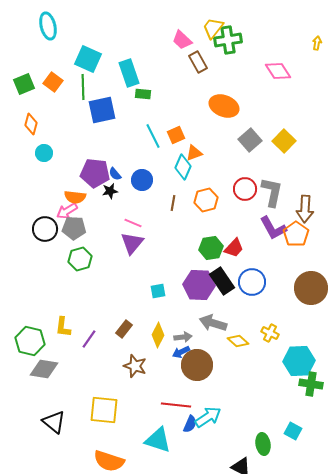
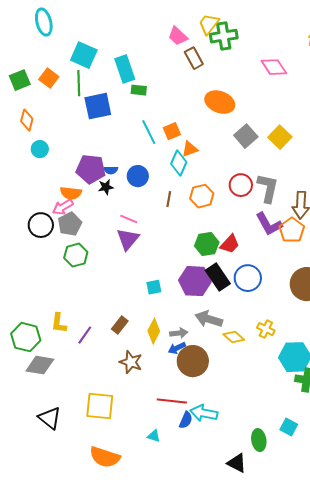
blue semicircle: (115, 174) -> (111, 170), turned -48
gray pentagon: (74, 228) -> (70, 224), turned -30
cyan arrow: (208, 417) -> (204, 413), turned -136
cyan triangle: (158, 440) -> (154, 436), size x0.5

